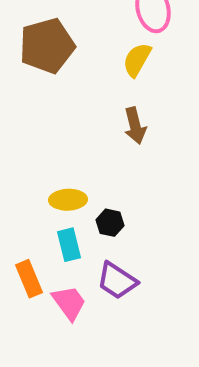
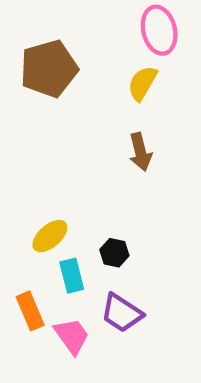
yellow ellipse: (68, 200) -> (50, 236), moved, turned -39

